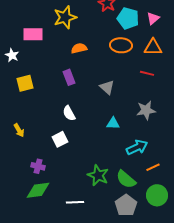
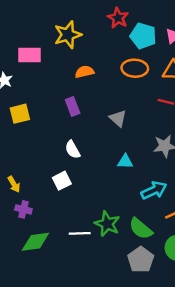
yellow arrow: (19, 130) -> (14, 184), moved
purple cross: (38, 166) -> (23, 209), moved
white line: (75, 202) -> (80, 233), moved

